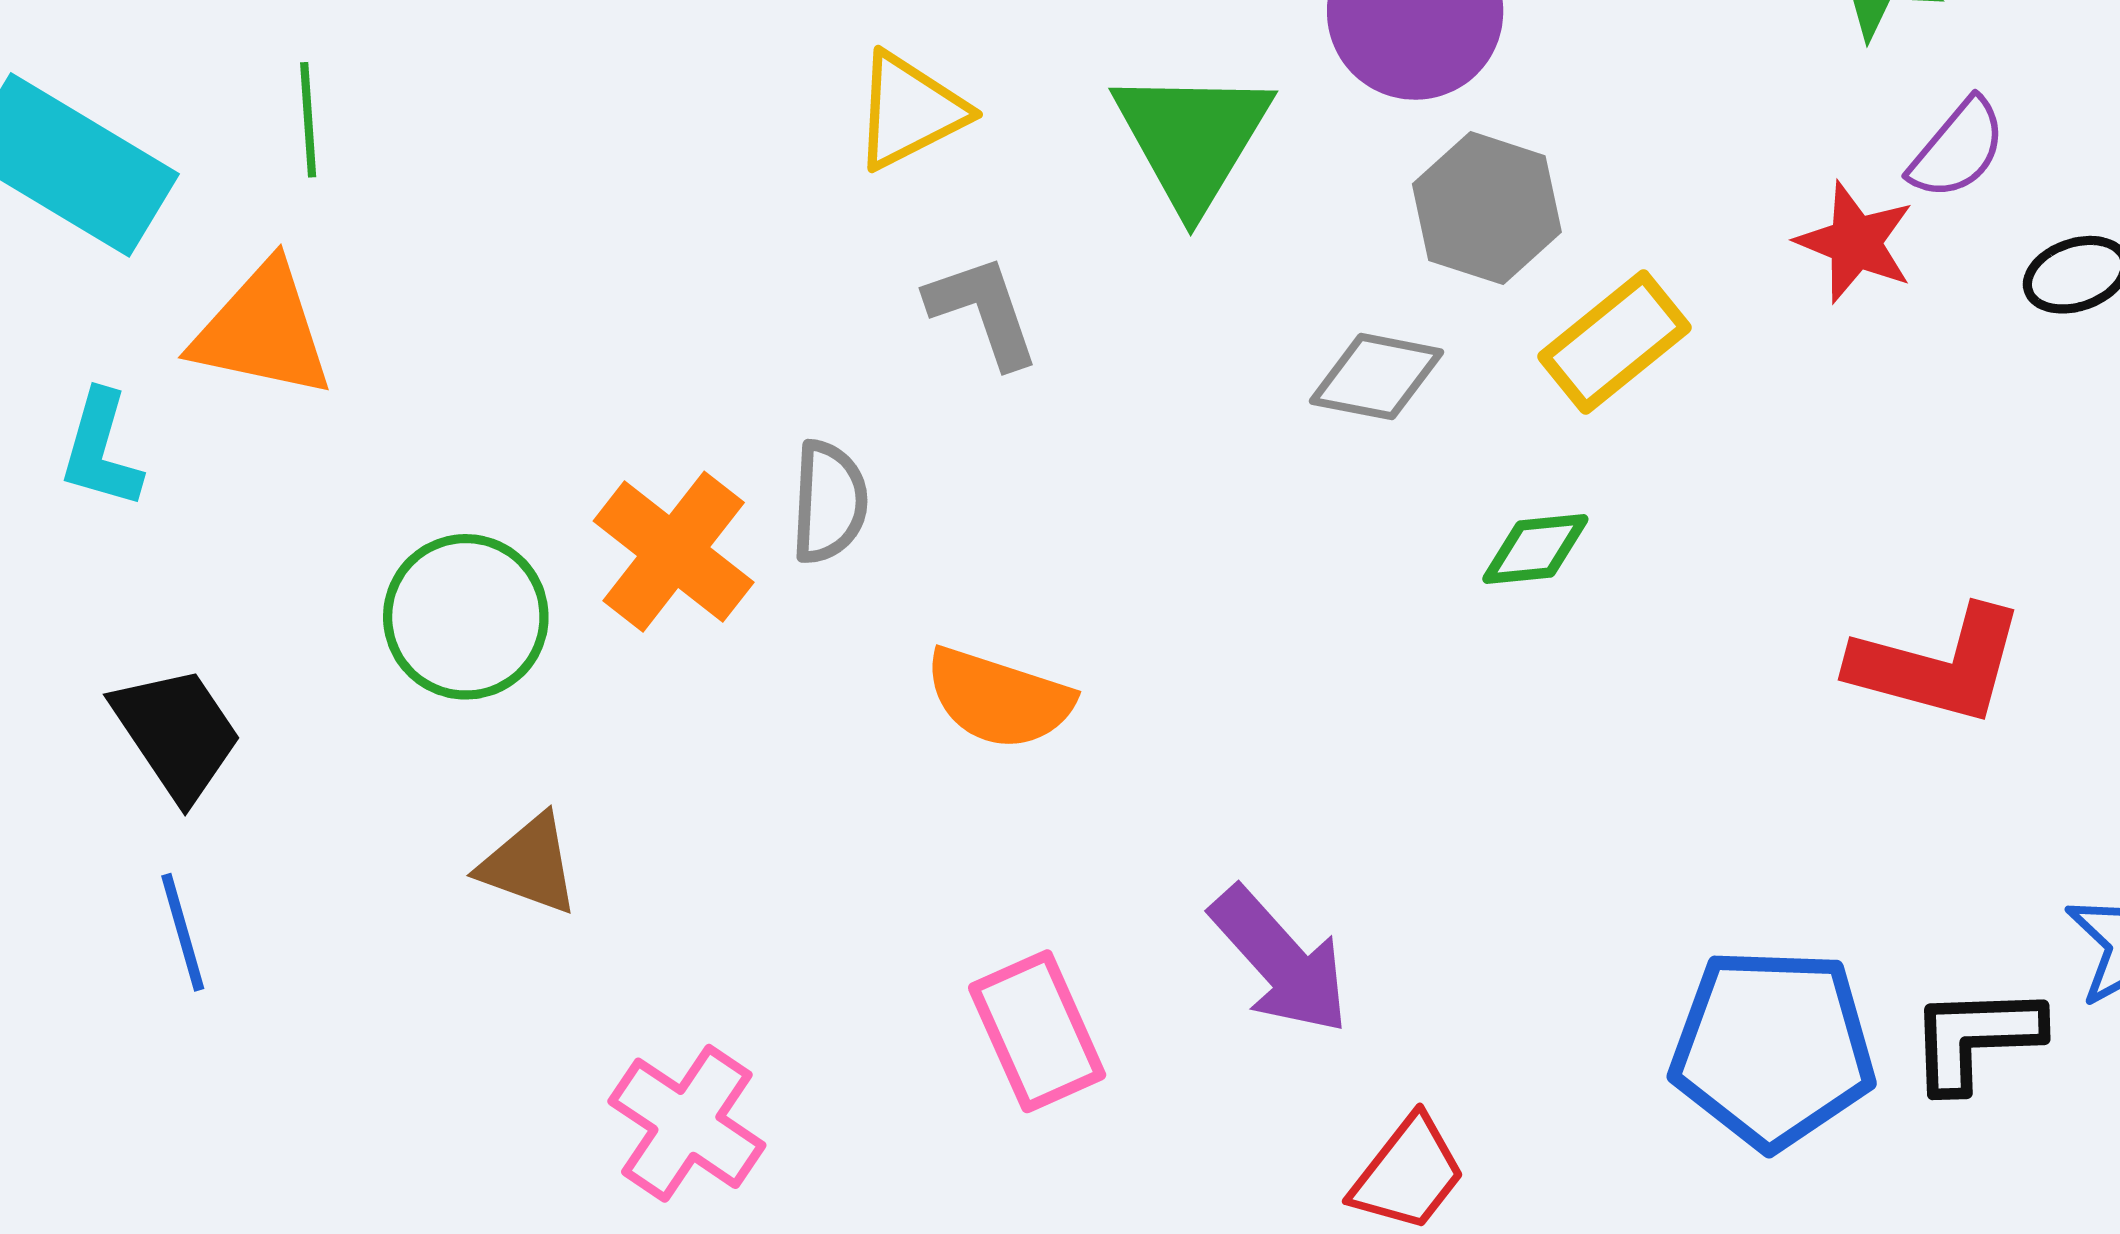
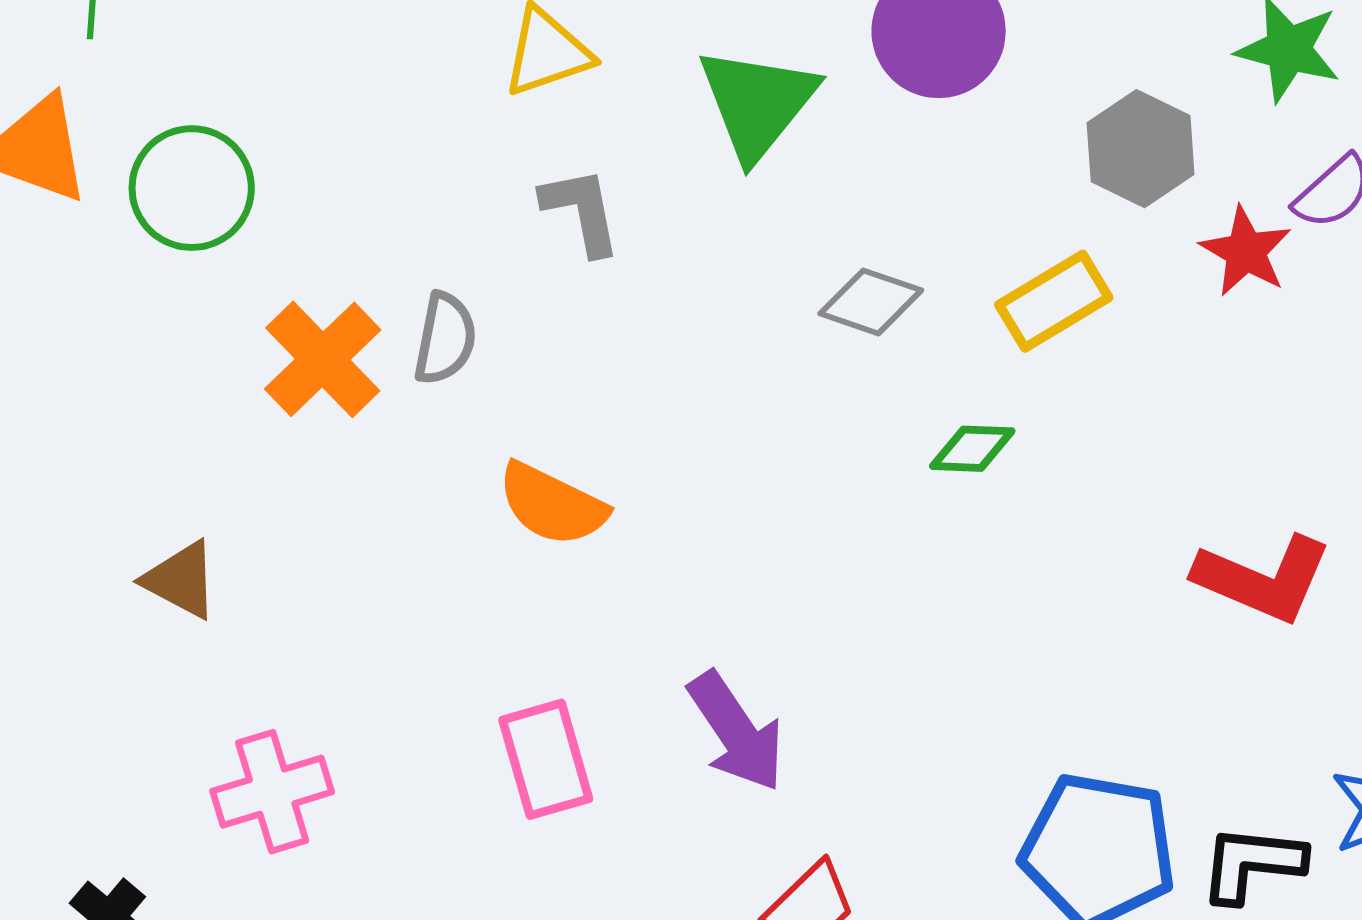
gray hexagon: (1487, 208) -> (1141, 149), moved
green circle: (466, 617) -> (192, 188), moved
pink cross: (687, 1123) -> (272, 792), turned 31

